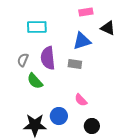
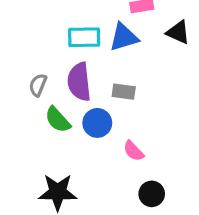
cyan rectangle: (37, 27) -> (84, 37), moved
blue triangle: (82, 41) -> (124, 37), moved
blue circle: (59, 116) -> (97, 123), moved

